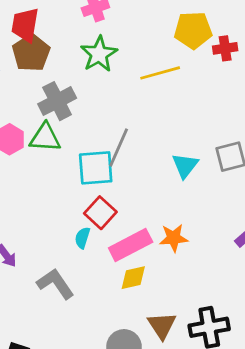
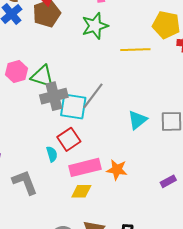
gray cross: (57, 101) -> (54, 96), moved
cyan semicircle: (82, 238) -> (52, 154), turned 133

